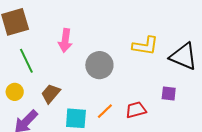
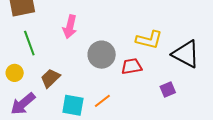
purple square: (169, 94) -> (168, 90), turned -35
red trapezoid: (136, 110) -> (132, 66), moved

